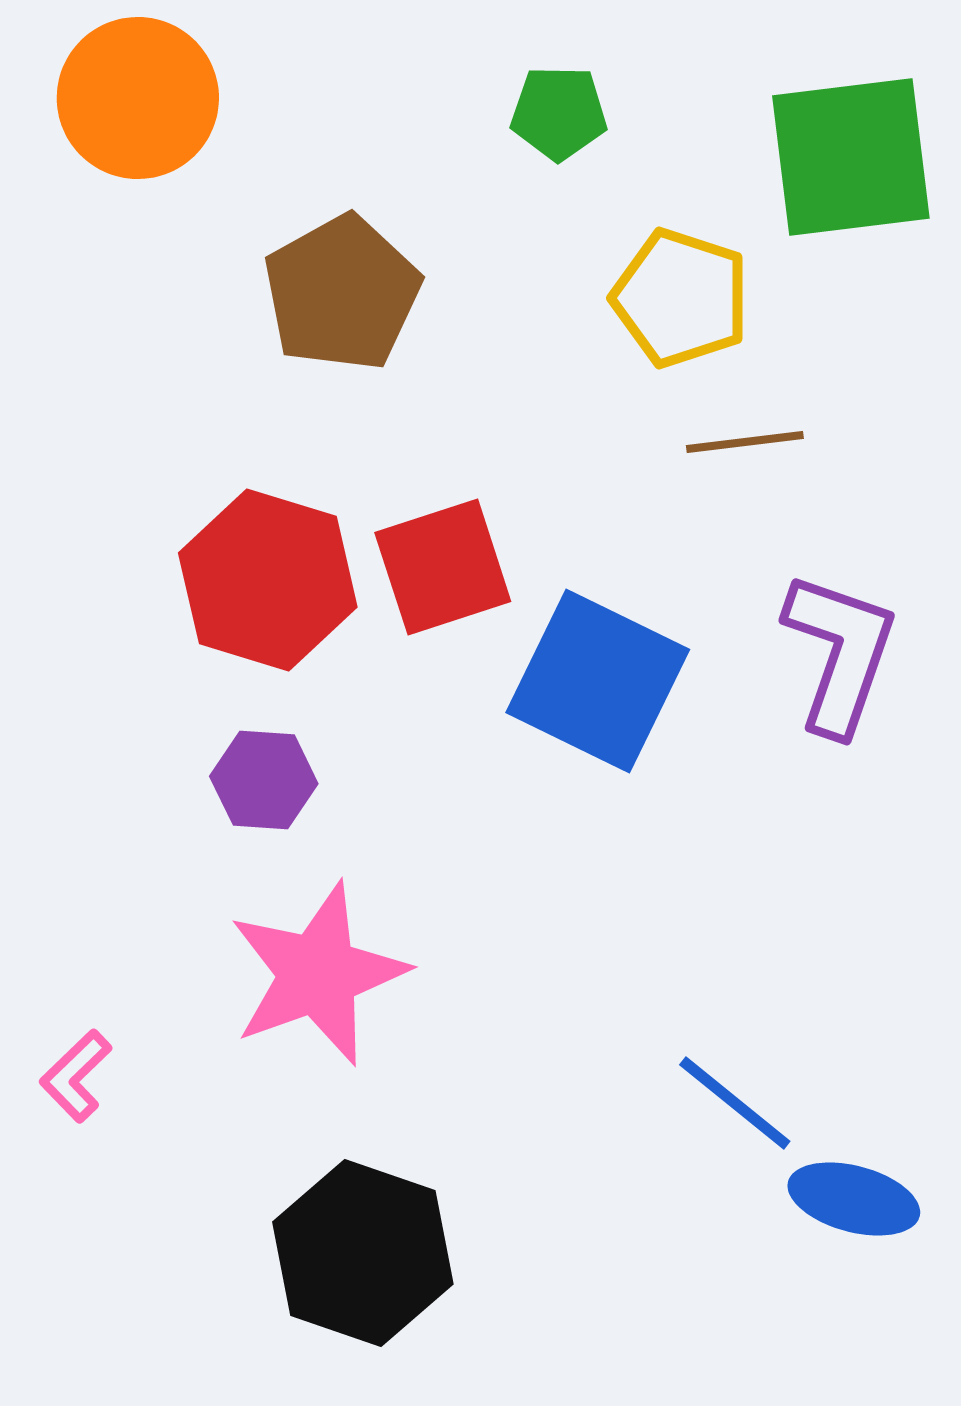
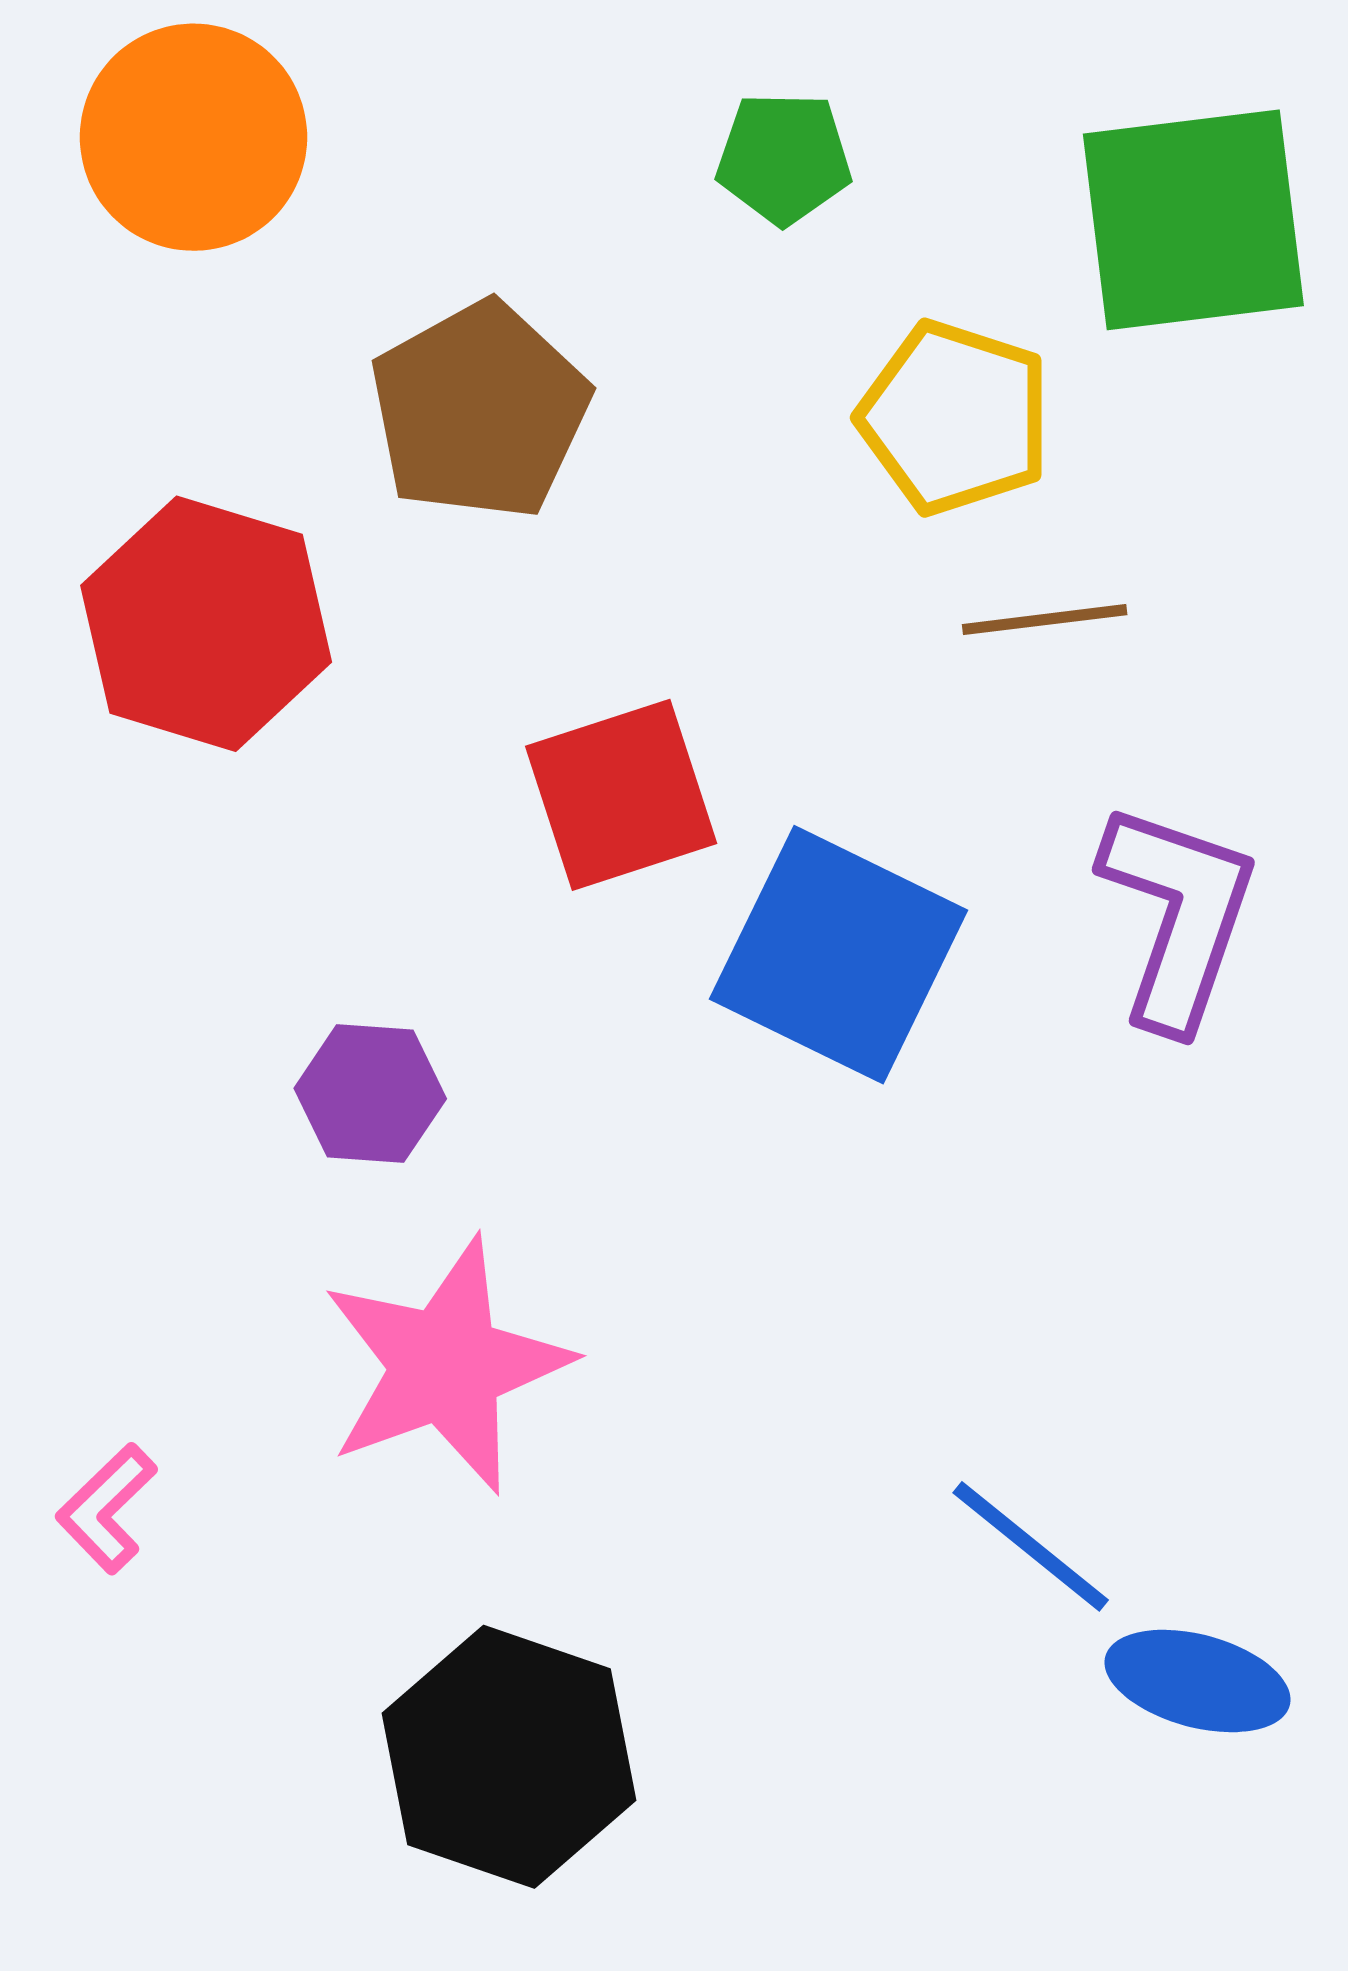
red hexagon: (268, 580) -> (206, 624), moved

